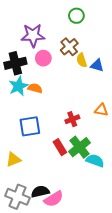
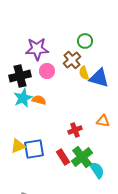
green circle: (76, 16) -> (85, 41), moved
blue triangle: (97, 65) -> (99, 78), size x1.5
blue square: (30, 126) -> (34, 149), moved
yellow triangle: (13, 160) -> (18, 146), moved
cyan semicircle: (95, 161) -> (97, 170), turned 36

